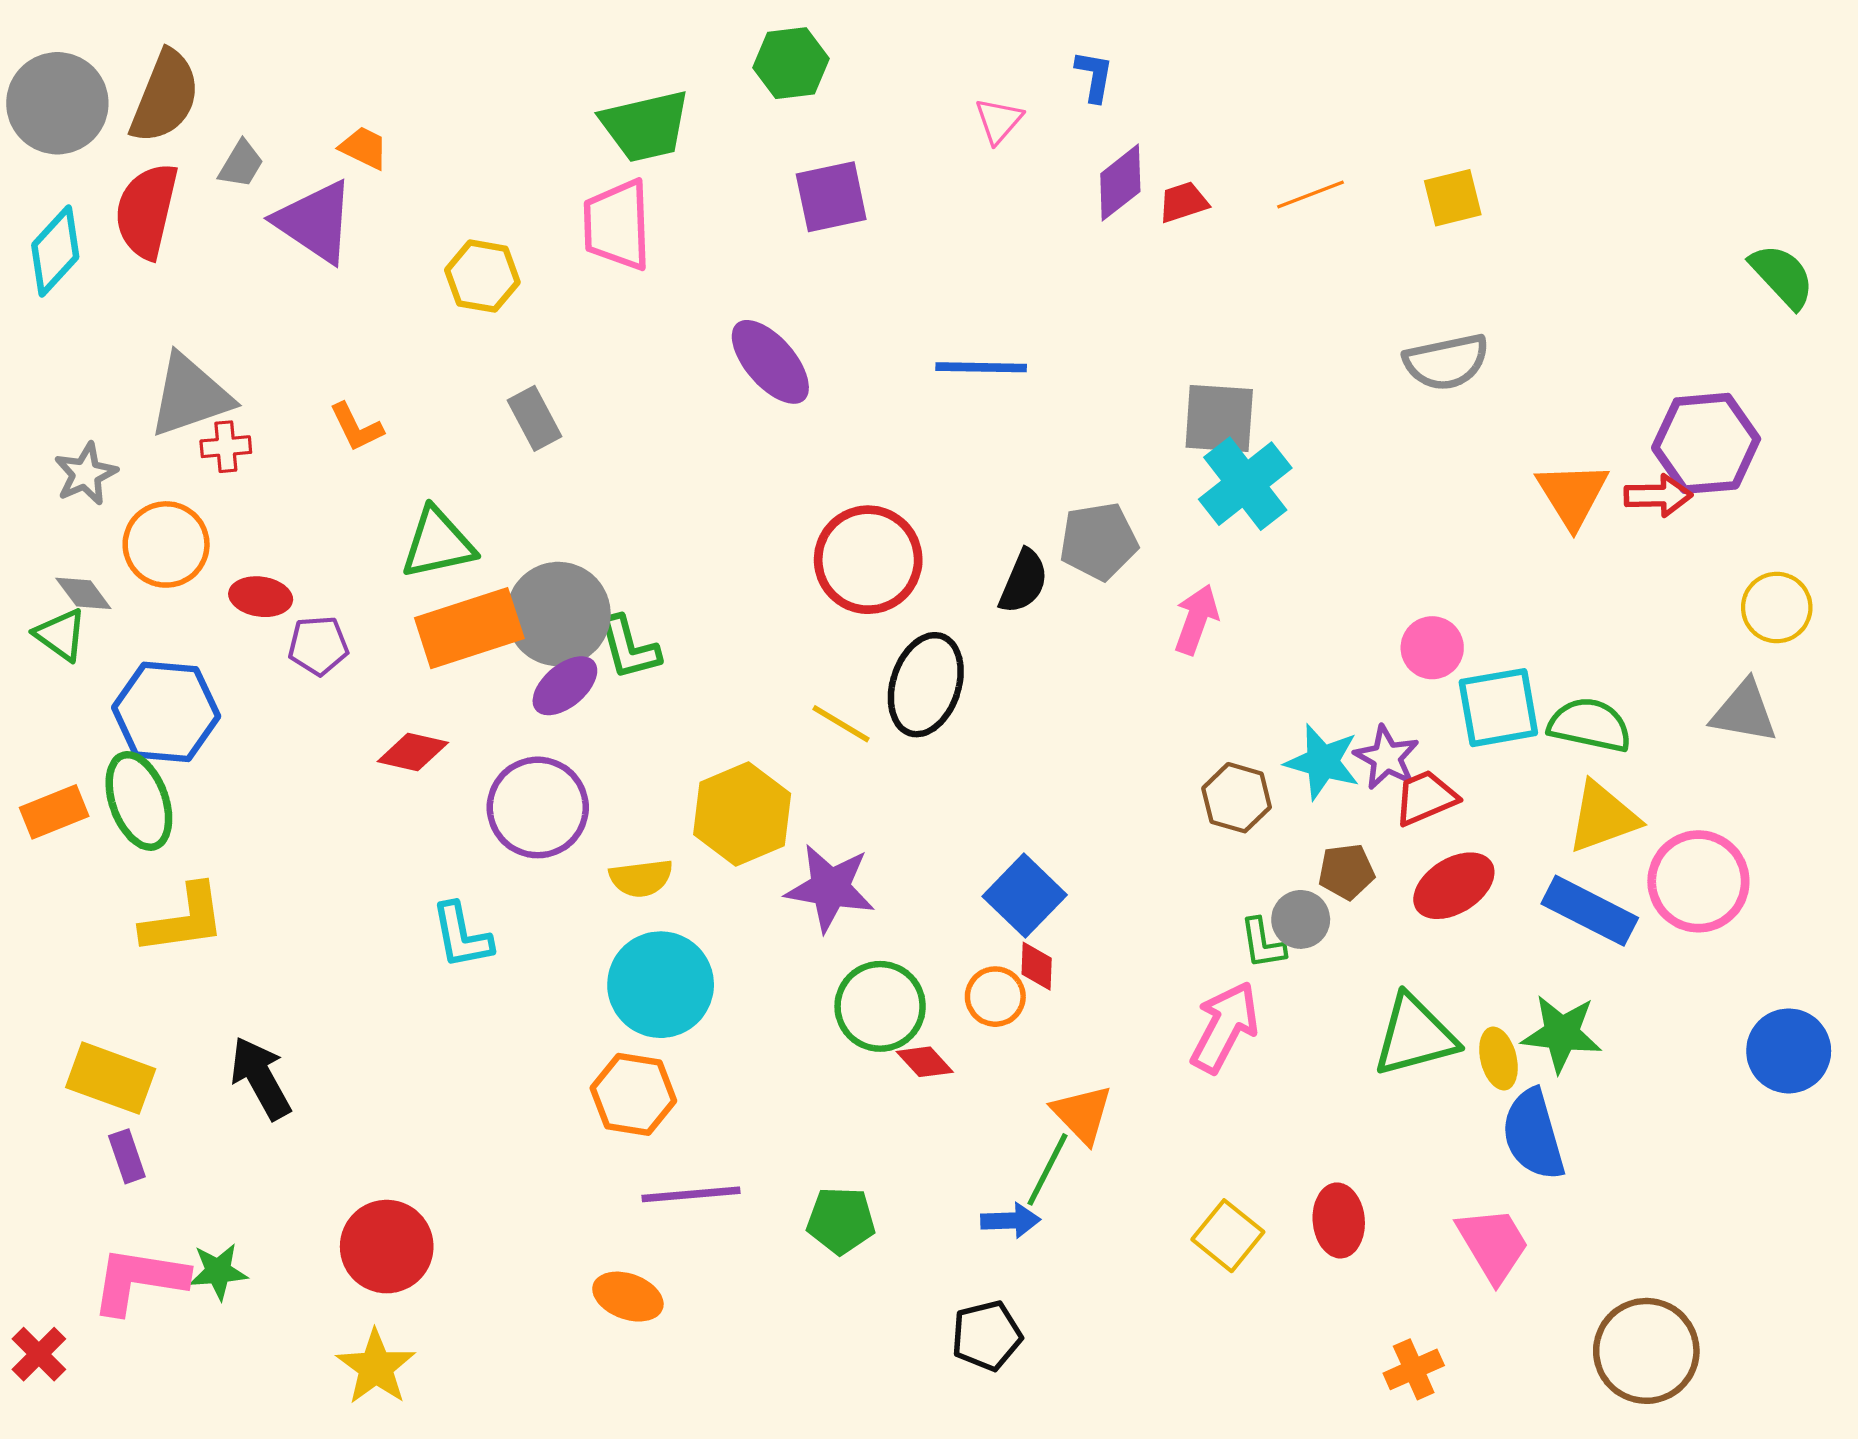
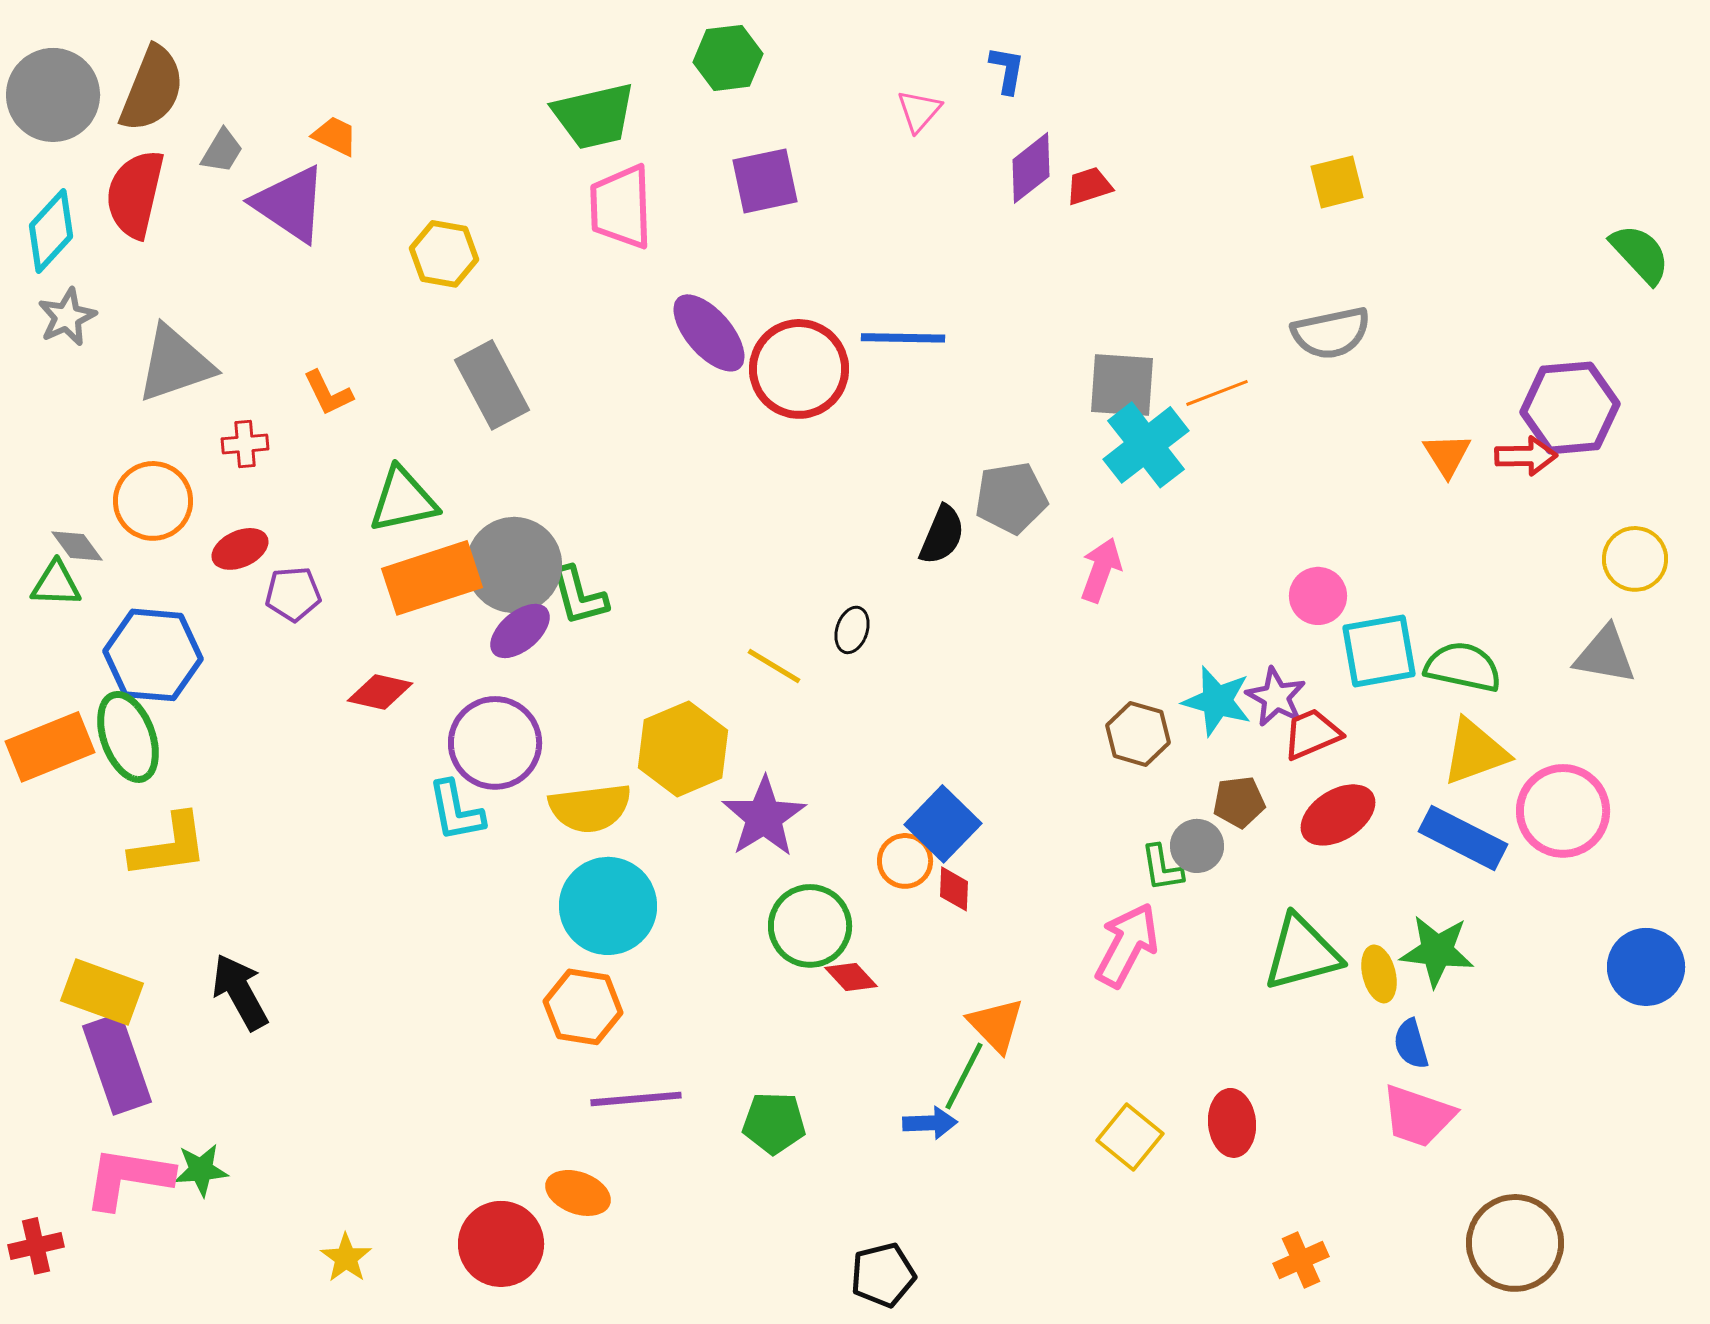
orange line: (1310, 195) -> (1217, 393), moved
pink trapezoid: (617, 225) -> (621, 207), moved
gray rectangle: (534, 418) -> (492, 385), size x1.5
red cross: (226, 447) -> (245, 444), moved
gray star: (86, 474) -> (67, 317), moved
orange triangle: (1572, 494) -> (1447, 455), size x0.7
red circle: (868, 560) -> (799, 369), moved
red ellipse: (261, 597) -> (240, 549), turned -32
green triangle: (61, 635) -> (56, 584), turned -34
black ellipse: (926, 685) -> (852, 630), size x0.5
orange rectangle: (54, 812) -> (50, 747), size x1.4
yellow semicircle: (641, 878) -> (590, 808), size x1.4
purple star: (830, 888) -> (764, 817), turned 30
cyan L-shape: (462, 936) -> (456, 811), moved
orange circle: (995, 997) -> (905, 861), moved
blue semicircle: (1533, 1135) -> (1411, 1044), size x0.6
purple rectangle: (127, 1156) -> (117, 1064), size x2.0
pink trapezoid: (1493, 1244) -> (1418, 1116), moved, turned 140
red circle: (387, 1247) -> (501, 1244), moved
black pentagon: (987, 1336) -> (883, 1275), moved
red cross: (39, 1354) -> (36, 1246), turned 32
yellow star: (376, 1367) -> (346, 1258), size x0.7

